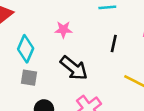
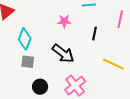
pink star: (63, 30) -> (64, 21), moved

